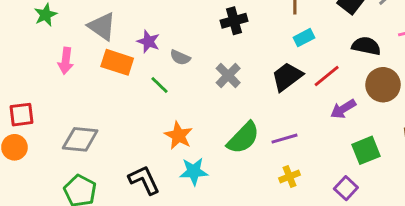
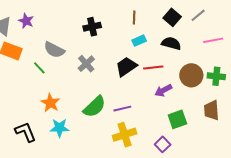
purple star: (148, 42) -> (26, 21), moved
black semicircle: (366, 46) -> (171, 43), moved
gray semicircle: (180, 57) -> (54, 50), size x1.5
red line: (327, 76) -> (153, 67), turned 30
yellow cross: (289, 177) -> (125, 135), size x1.6

